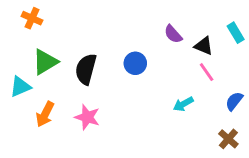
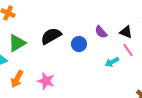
purple semicircle: (173, 34) -> (101, 32), moved
black semicircle: (86, 69) -> (51, 36), moved, turned 45
cyan arrow: (183, 104) -> (112, 62), moved

